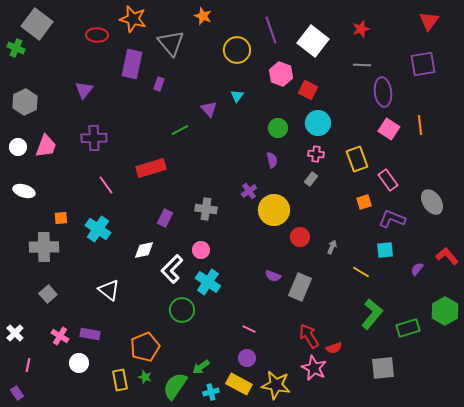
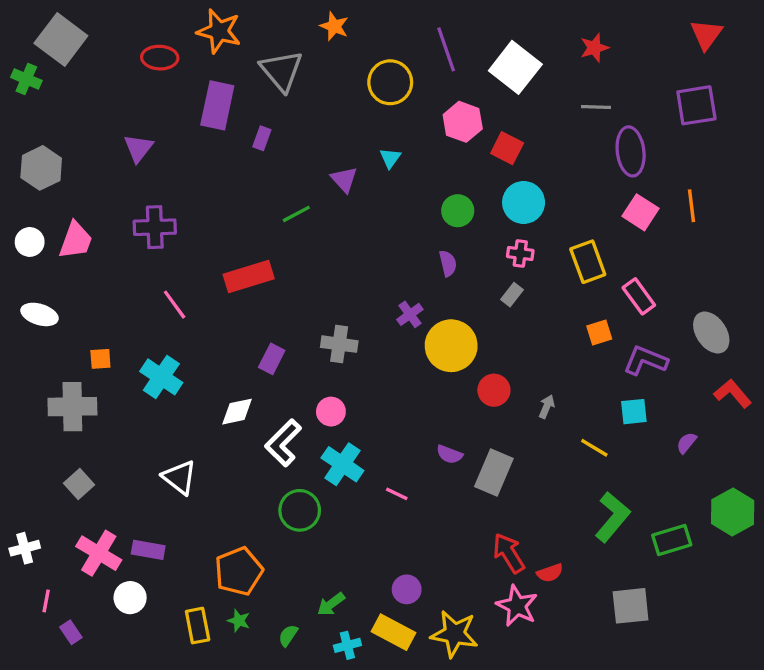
red L-shape: (447, 256) -> (733, 393), moved
pink line: (249, 329) -> (397, 494), moved
white cross: (15, 333) -> (25, 548), turned 30
pink cross: (60, 336) -> (99, 553), size x1.5
green semicircle: (175, 386) -> (288, 635), size x0.5
purple rectangle: (17, 393) -> (71, 632), moved

